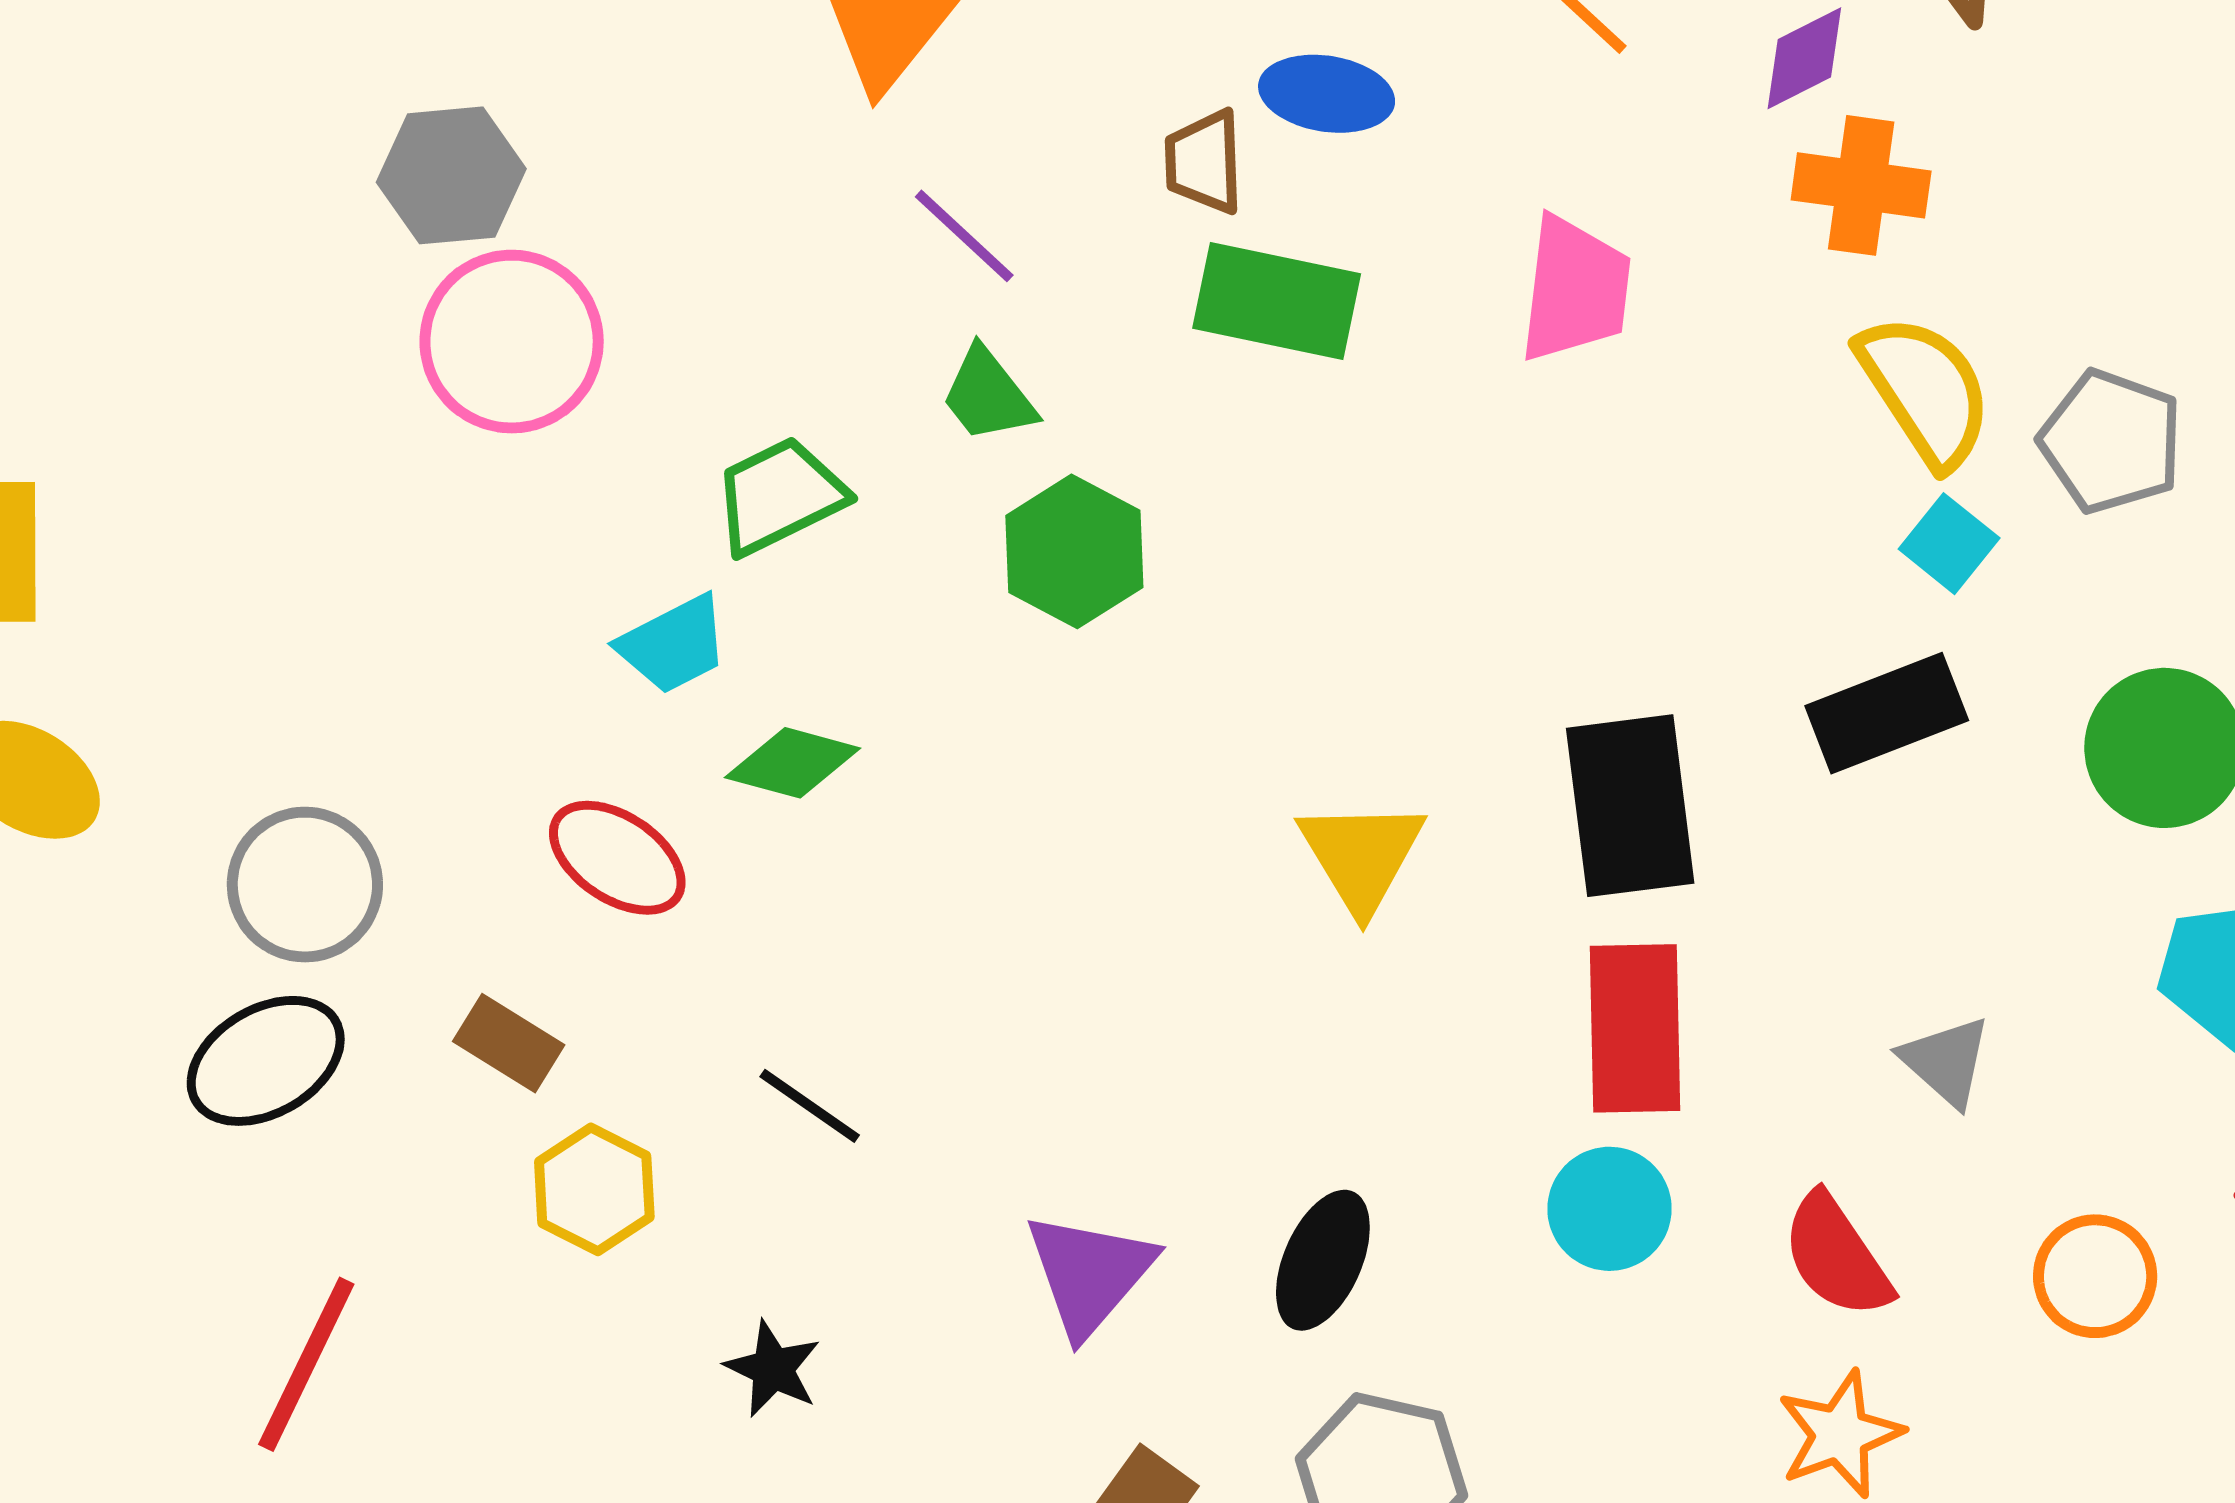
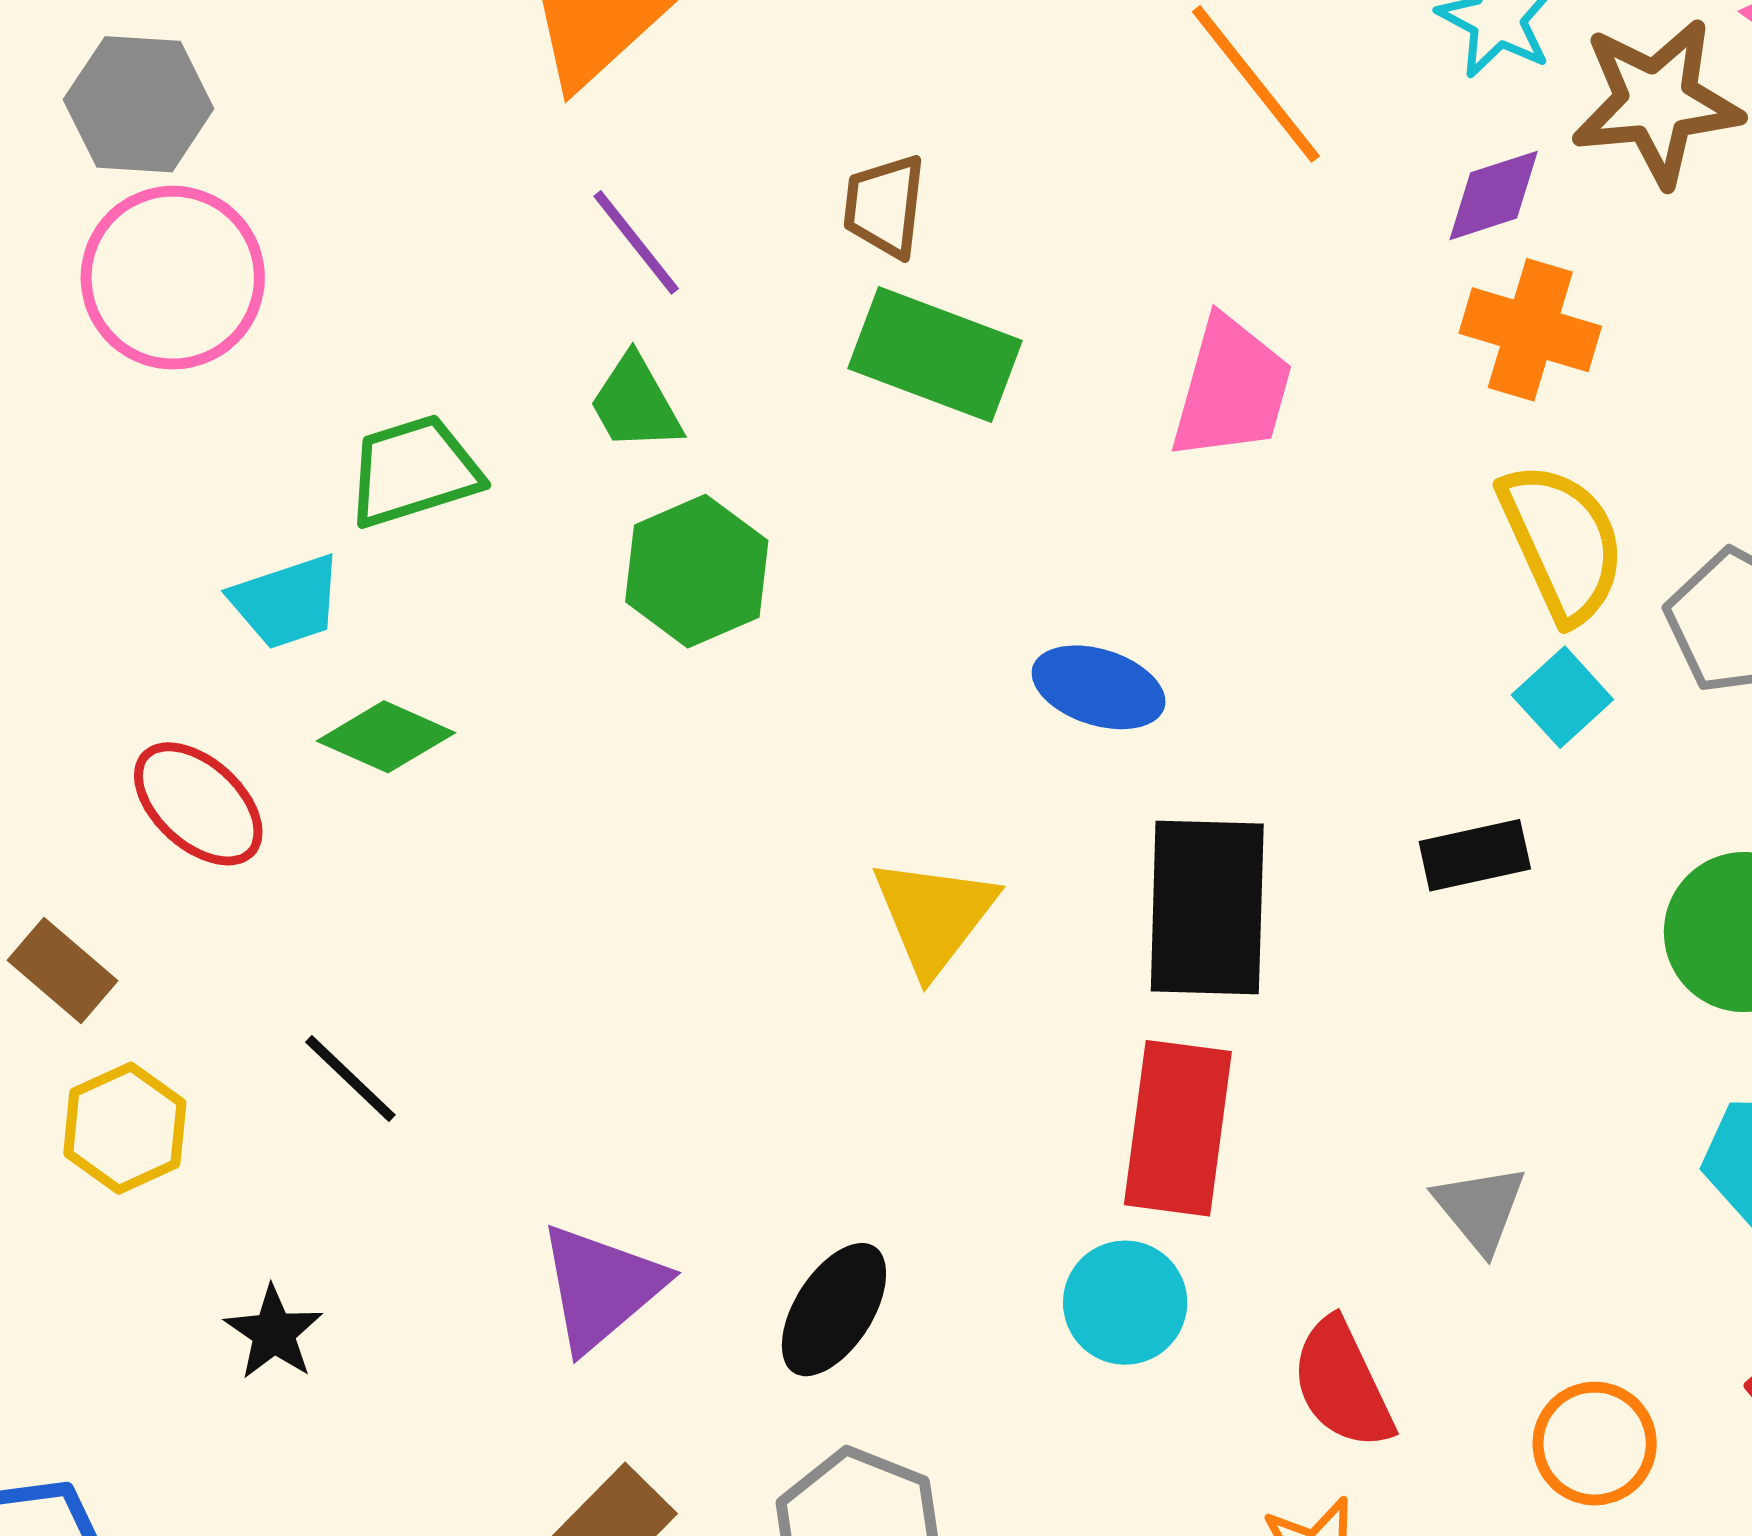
blue ellipse: (1327, 94) -> (1099, 687), moved
black rectangle: (1887, 713) -> (1475, 855), size x0.7

